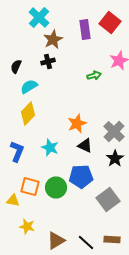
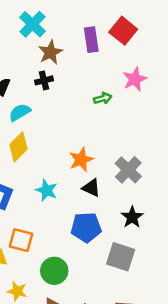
black star: (115, 158) -> (132, 217), moved
green circle: (56, 188) -> (54, 271), moved
gray square: (108, 200) -> (121, 257), turned -35

